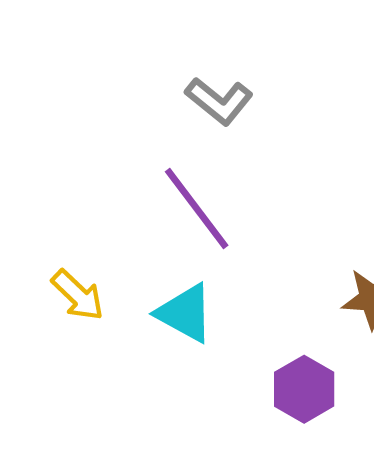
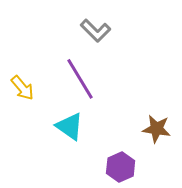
yellow arrow: (78, 295) -> (22, 88), moved

